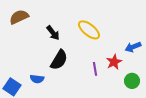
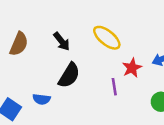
brown semicircle: (19, 17) -> (19, 44), moved, turned 138
red star: (114, 62) -> (132, 68), moved

